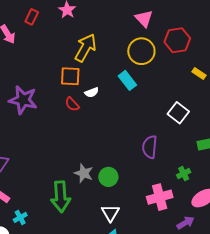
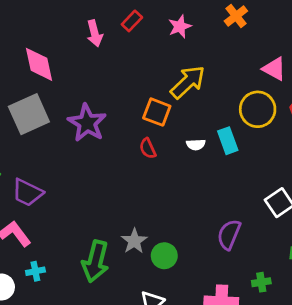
pink triangle: (144, 19) -> (274, 69), turned -36
white semicircle: (92, 92) -> (196, 145), moved

